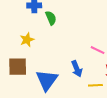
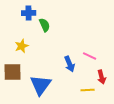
blue arrow: (77, 69) -> (70, 64), moved

